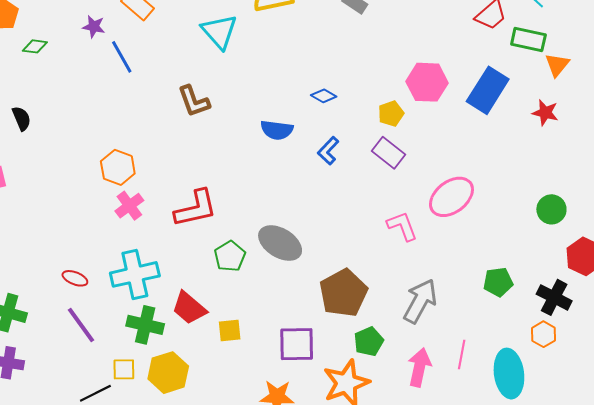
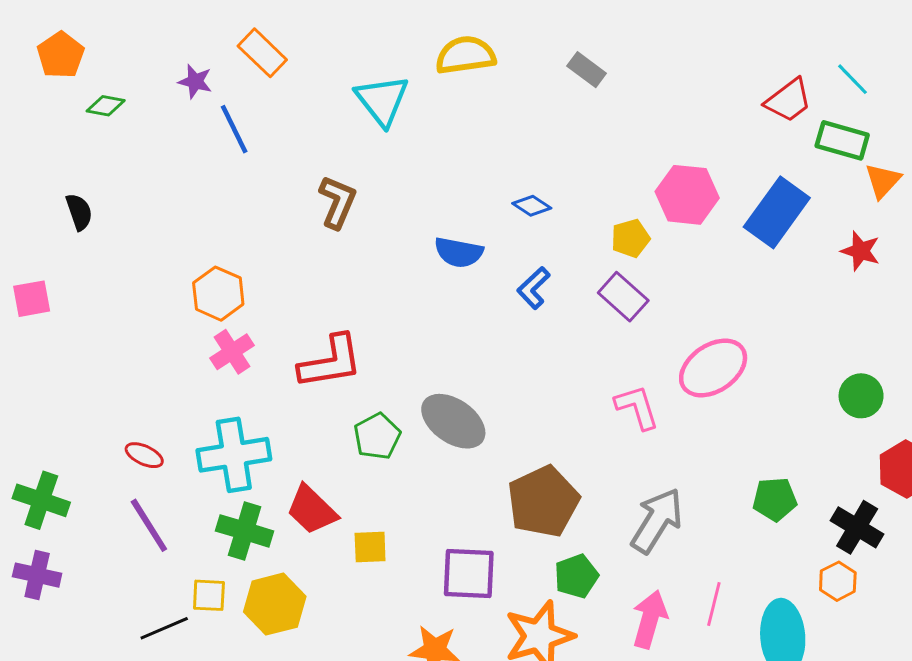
brown L-shape: (194, 101) -> (338, 202), turned -141

